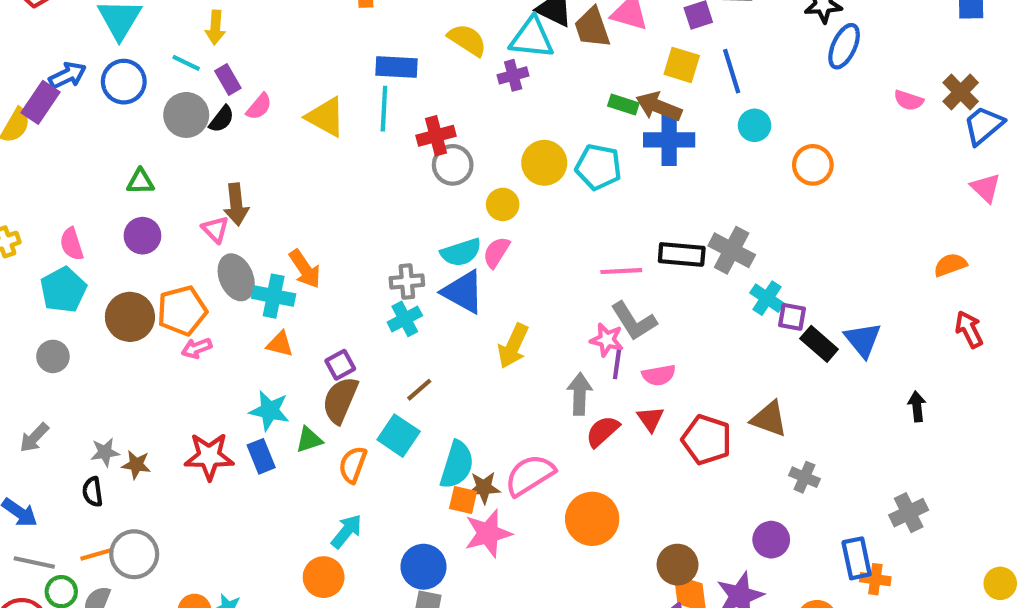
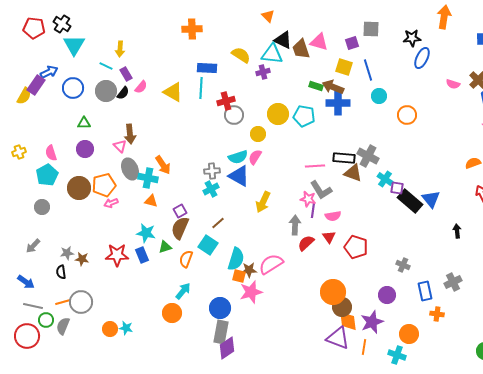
blue circle: (124, 82) -> (73, 88), moved
black rectangle: (819, 344) -> (410, 201), size x1.4
brown triangle: (769, 419) -> (353, 173), moved
orange circle: (592, 519) -> (333, 292), moved
blue rectangle: (857, 558) -> (425, 291), moved

